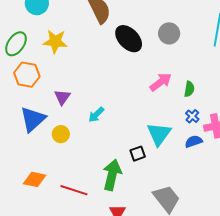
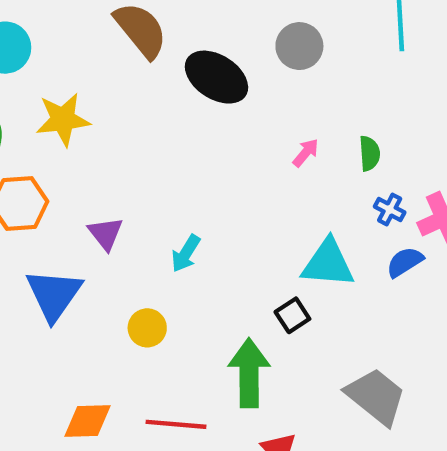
pink arrow: (161, 82) -> (306, 153), size x0.6
yellow circle: (61, 134) -> (147, 328), moved
cyan triangle: (159, 134) -> (328, 263), turned -48

